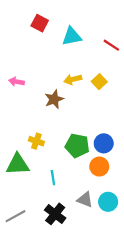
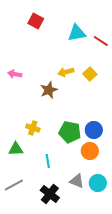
cyan triangle: (72, 36) -> (77, 33), moved
green triangle: (18, 164) -> (16, 149), size x0.7
gray line: (15, 216) -> (14, 185), moved

